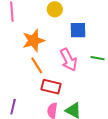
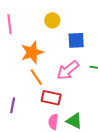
pink arrow: (69, 60) -> (68, 70), turned 80
purple line: (13, 107) -> (13, 105), moved

